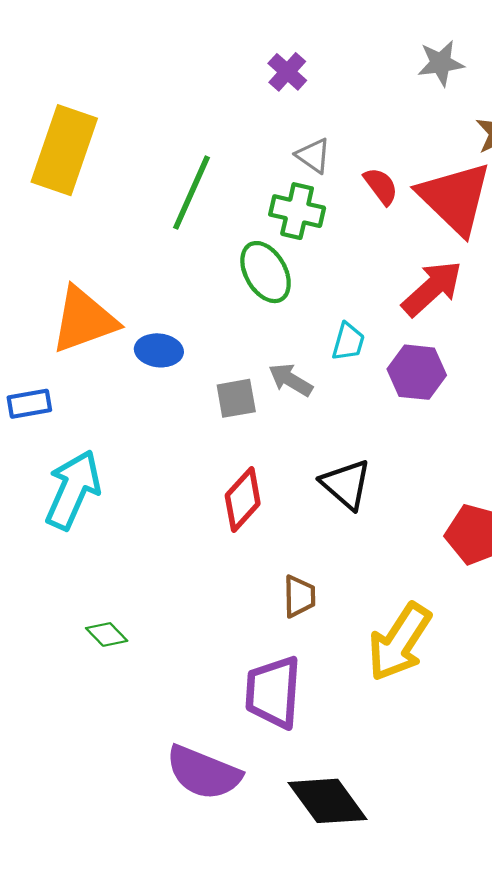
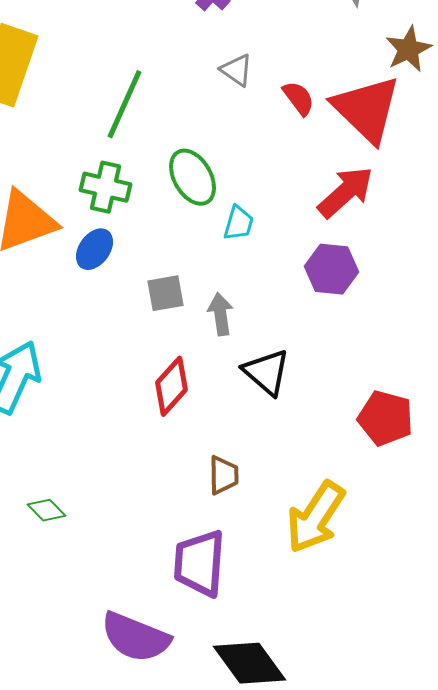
green cross: (297, 211) -> (106, 187), moved
cyan trapezoid: (348, 342) -> (238, 223), moved
blue ellipse: (159, 350) -> (94, 249), turned -60
gray arrow: (291, 380) -> (220, 314), moved, turned 51

